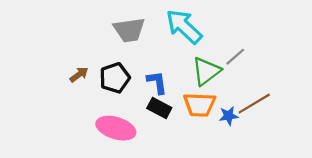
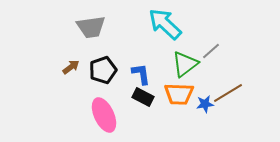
gray trapezoid: (129, 30) -> (91, 27), moved
pink ellipse: (116, 128) -> (104, 115), turned 48

